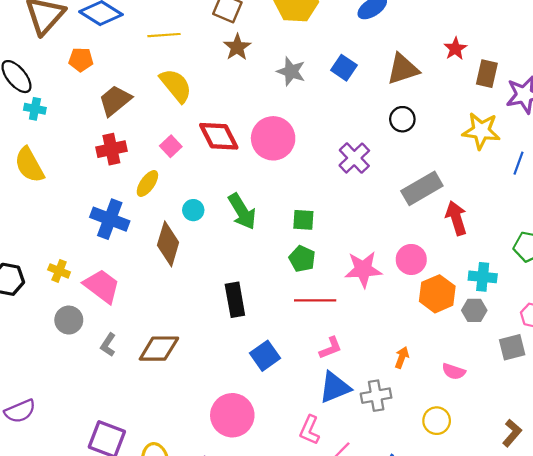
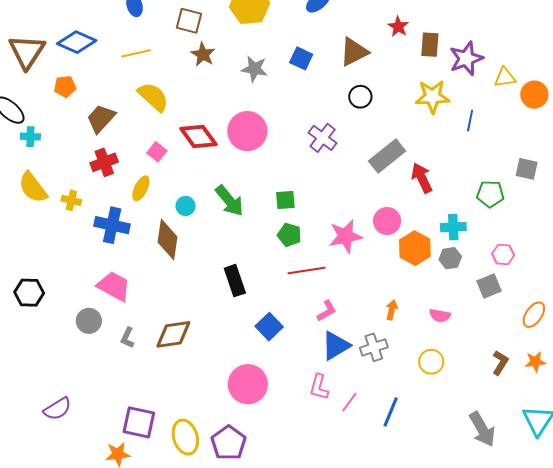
yellow cross: (59, 271) -> (71, 200), moved

